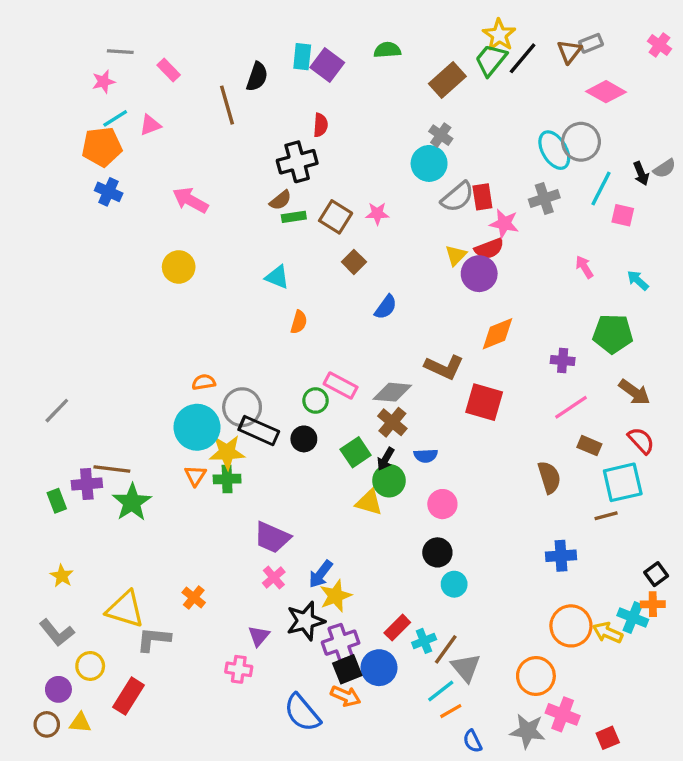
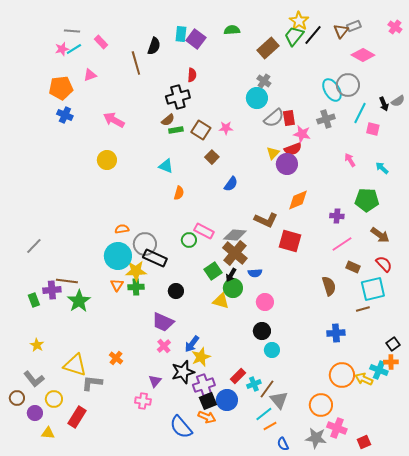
cyan line: (115, 118) -> (74, 49), moved
brown cross: (392, 422) -> (235, 253), size x1.4
black circle: (304, 439) -> (176, 291), moved
brown circle: (47, 724) -> (17, 398), moved

